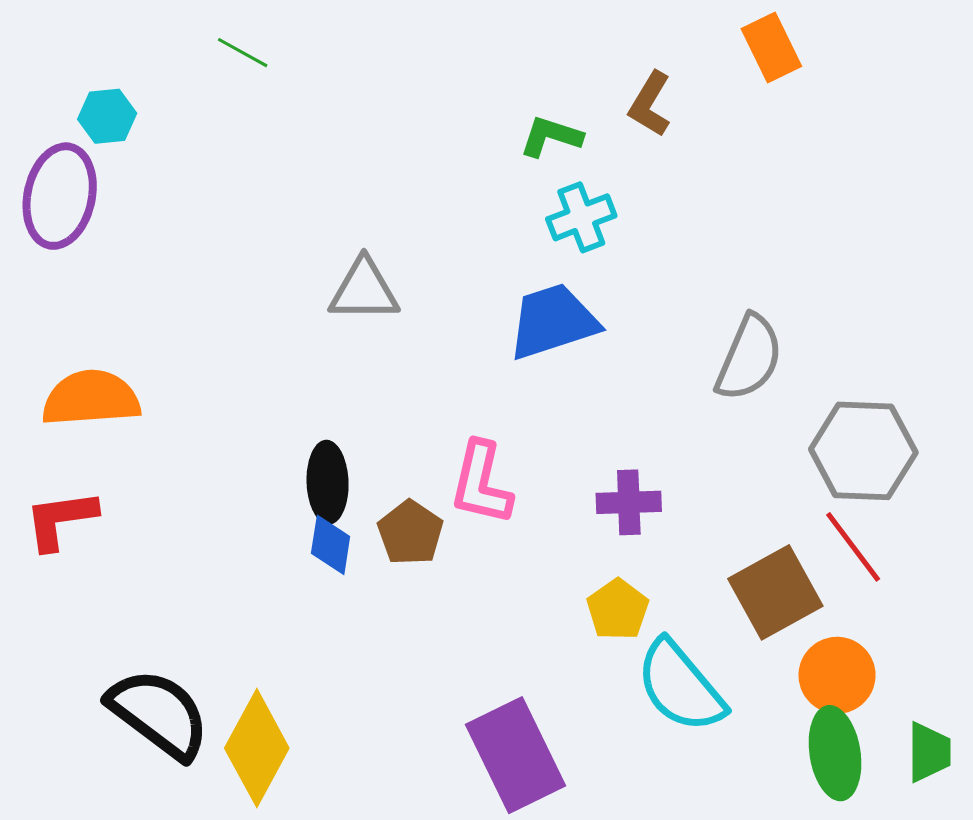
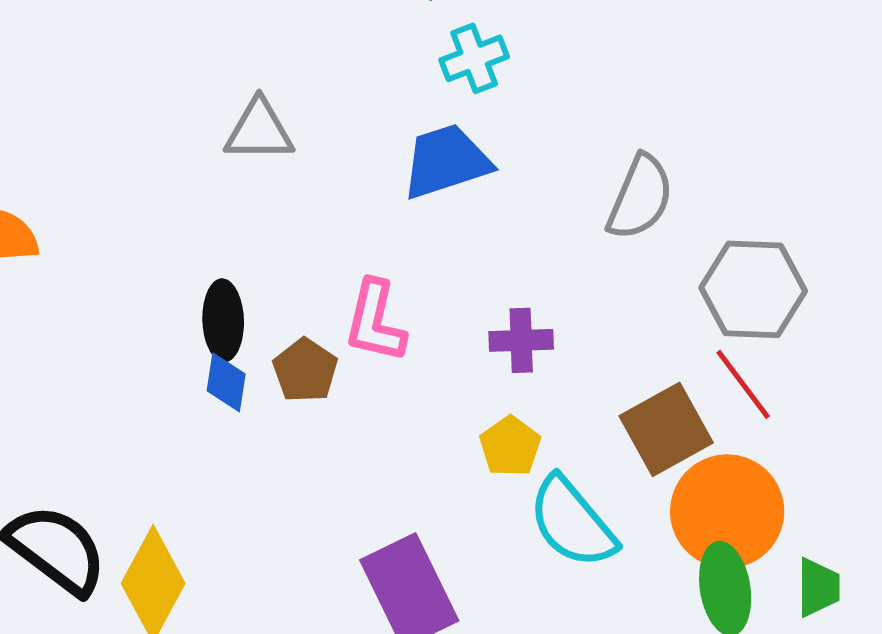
orange circle: (837, 675) -> (727, 511), size x1.5

